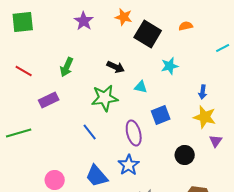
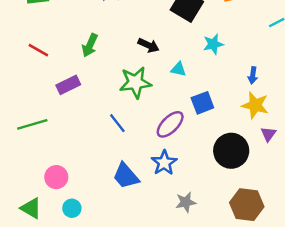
purple ellipse: (134, 133) -> (170, 124), turned 60
black circle: (185, 155) -> (231, 151), size x1.5
pink circle: (55, 180) -> (56, 177), moved

